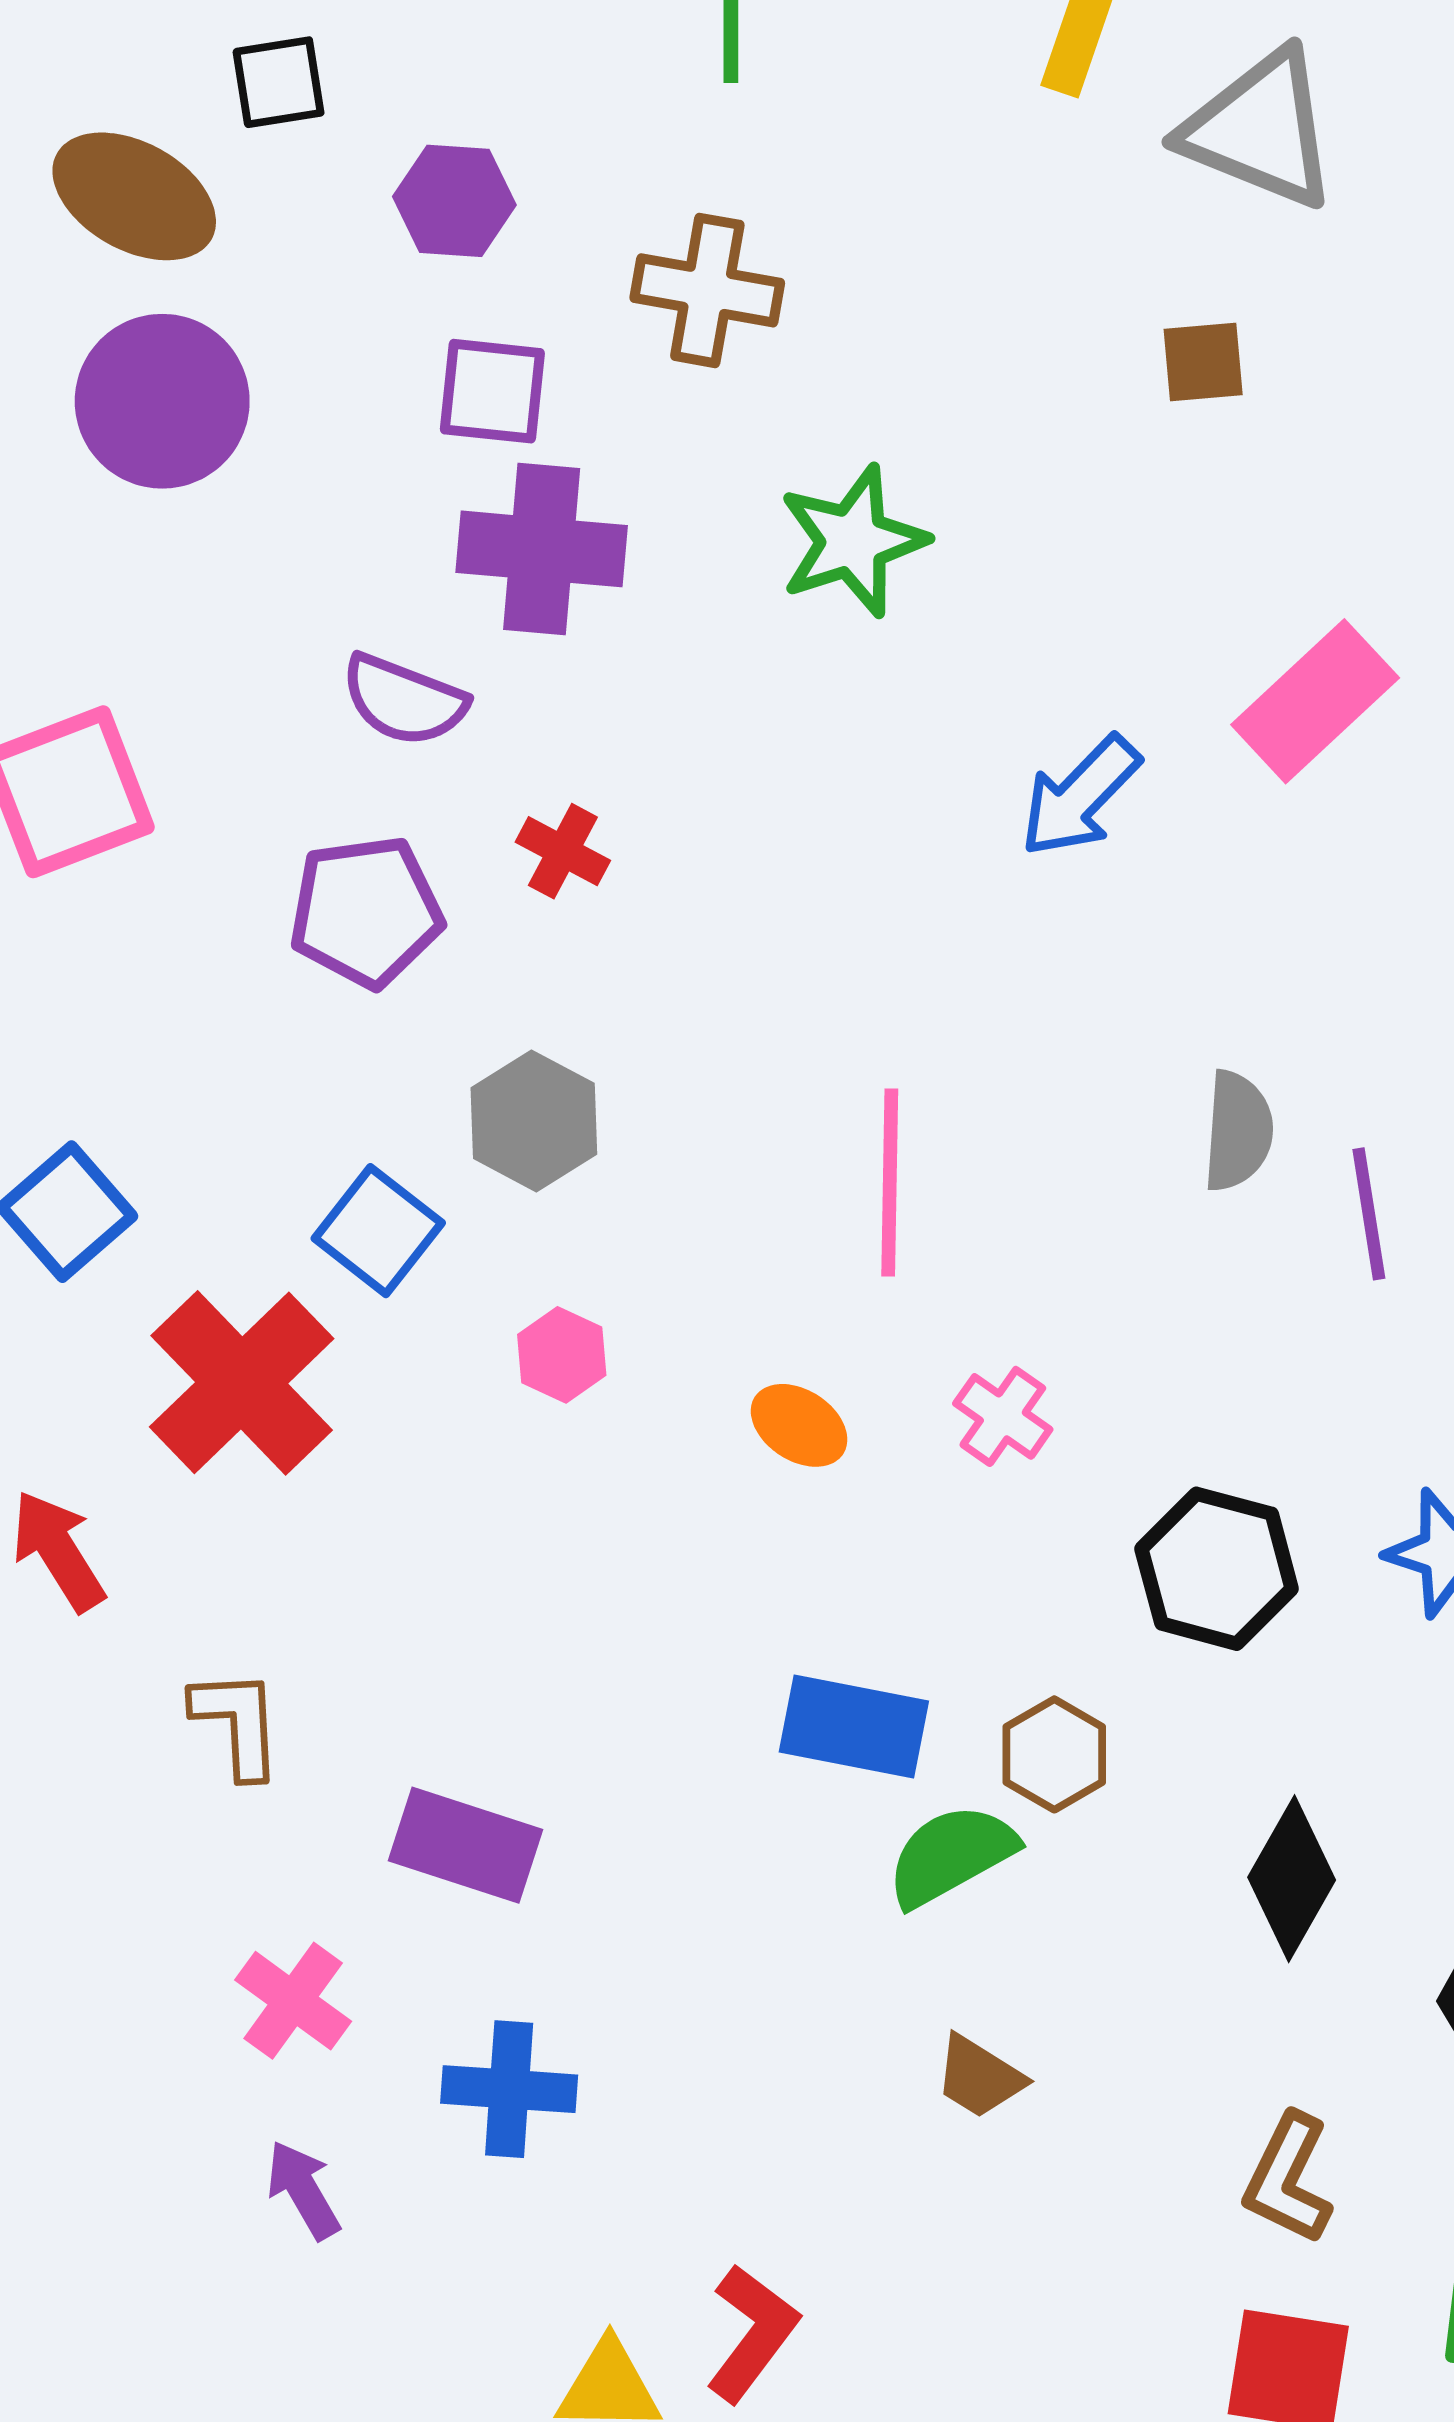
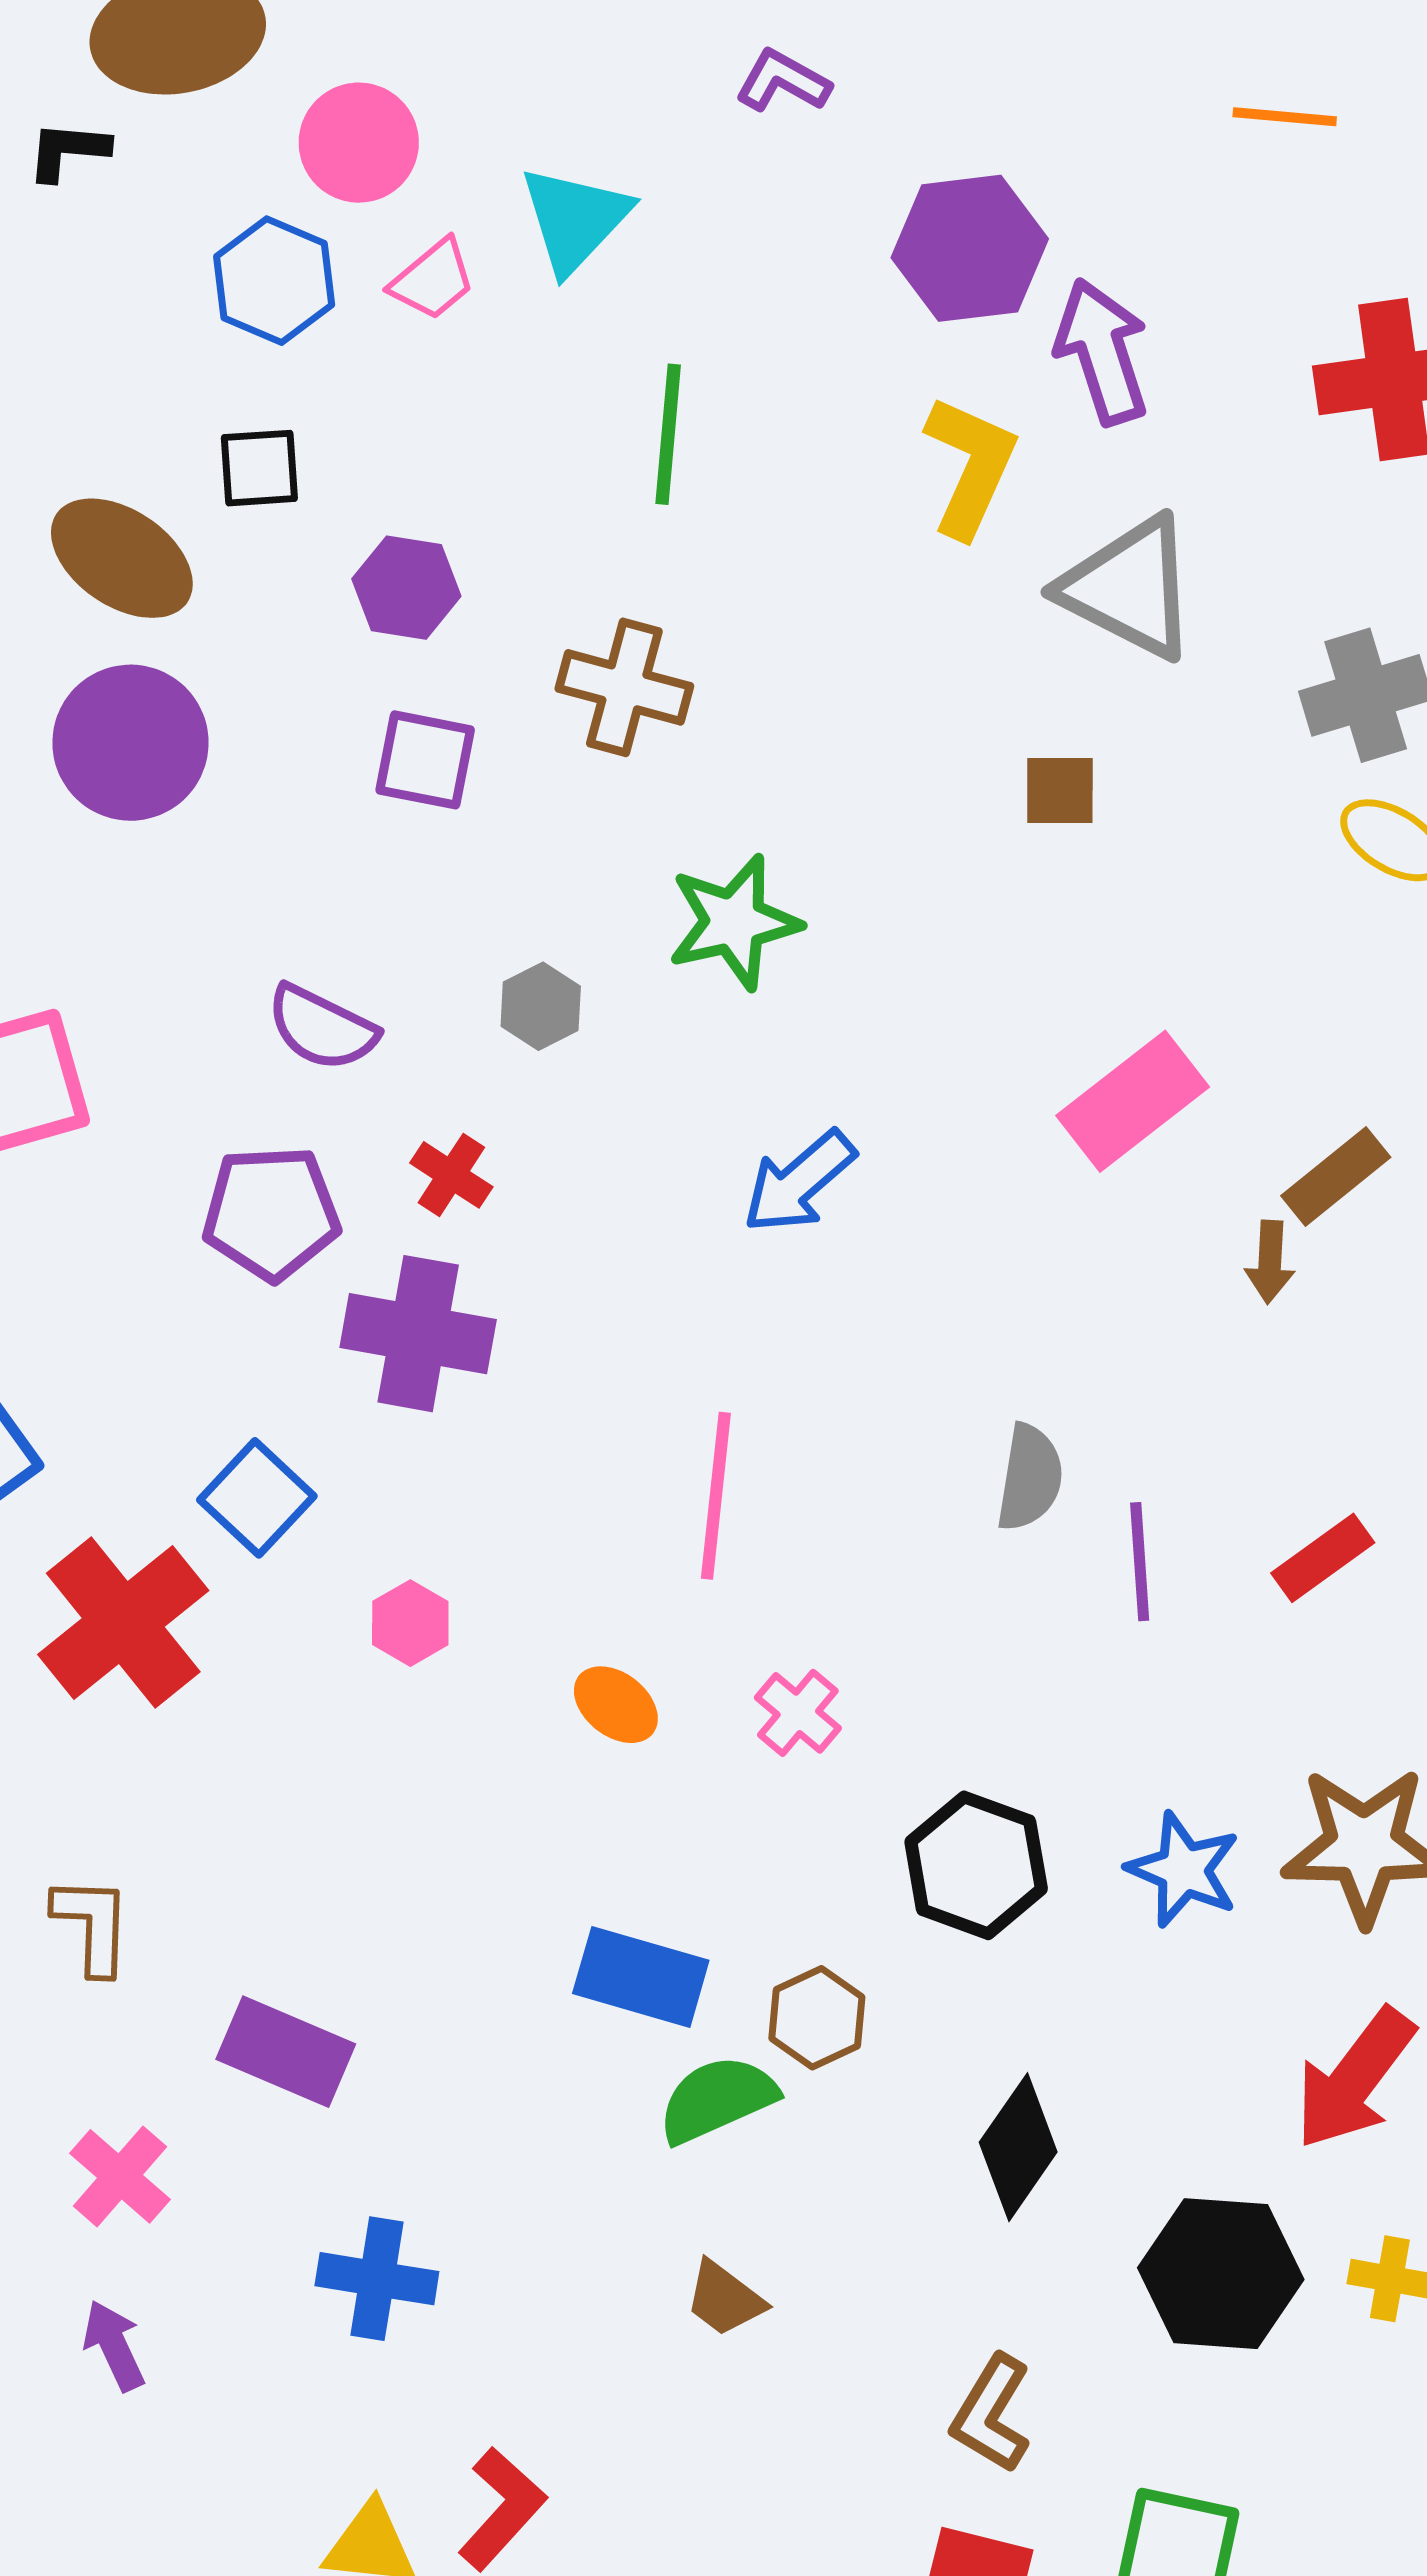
purple cross: (542, 549) -> (418, 1334), moved
blue arrow: (1080, 796) -> (799, 1182), moved
gray hexagon: (534, 1121) -> (541, 1006), moved, size x0.7
blue cross: (509, 2089) -> (377, 2279), moved

